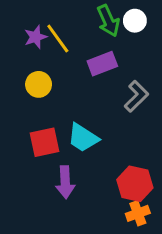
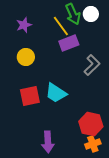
yellow line: (58, 38) -> (61, 26), moved
purple arrow: (65, 182) -> (48, 142), moved

